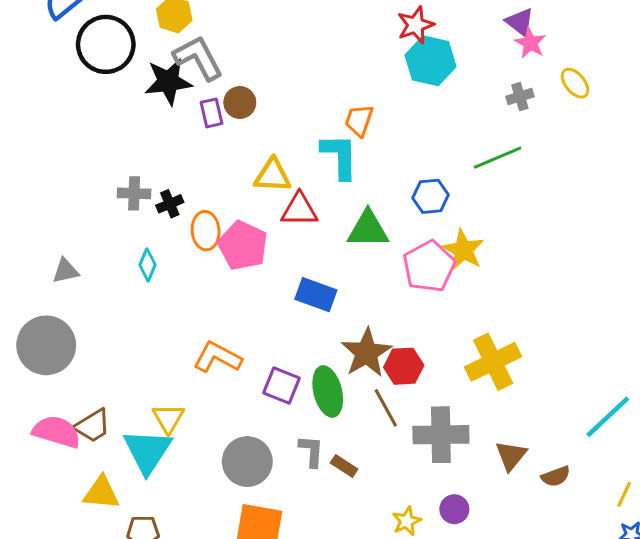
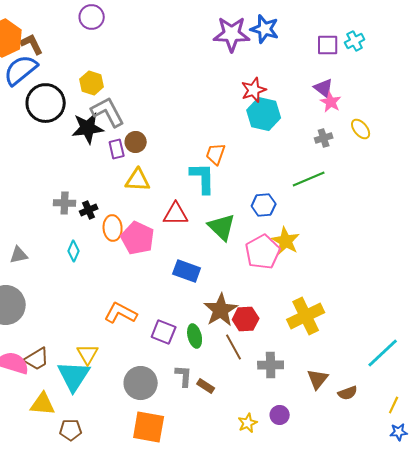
yellow triangle: (273, 175) -> (138, 180), moved
green triangle: (368, 229) -> (222, 227), turned 44
green ellipse: (328, 392) -> (195, 336), size x0.7
gray cross: (441, 435) -> (271, 365), size x0.7

